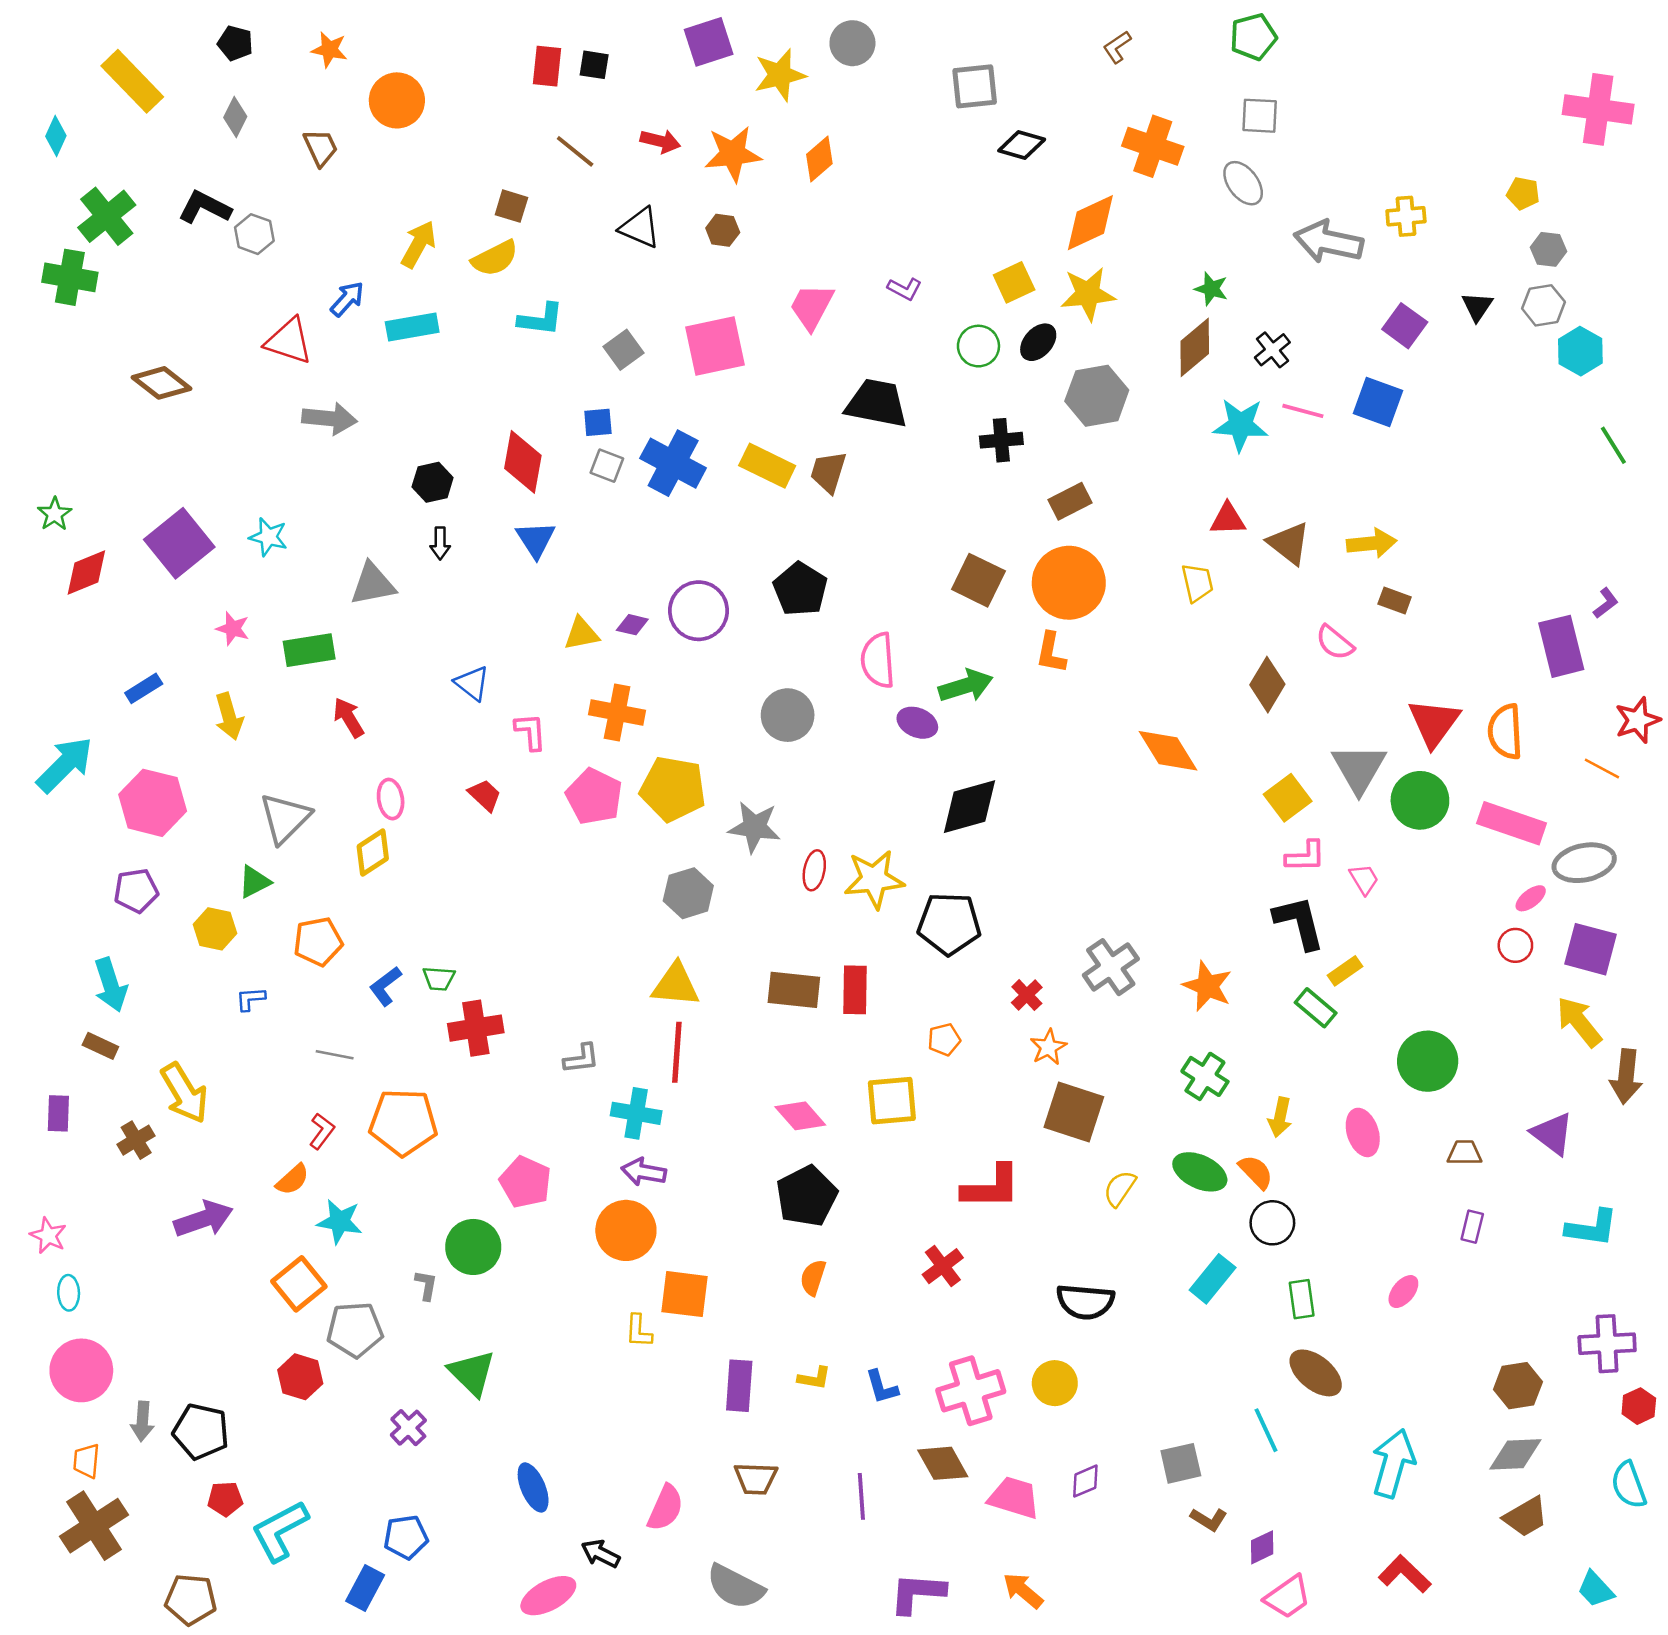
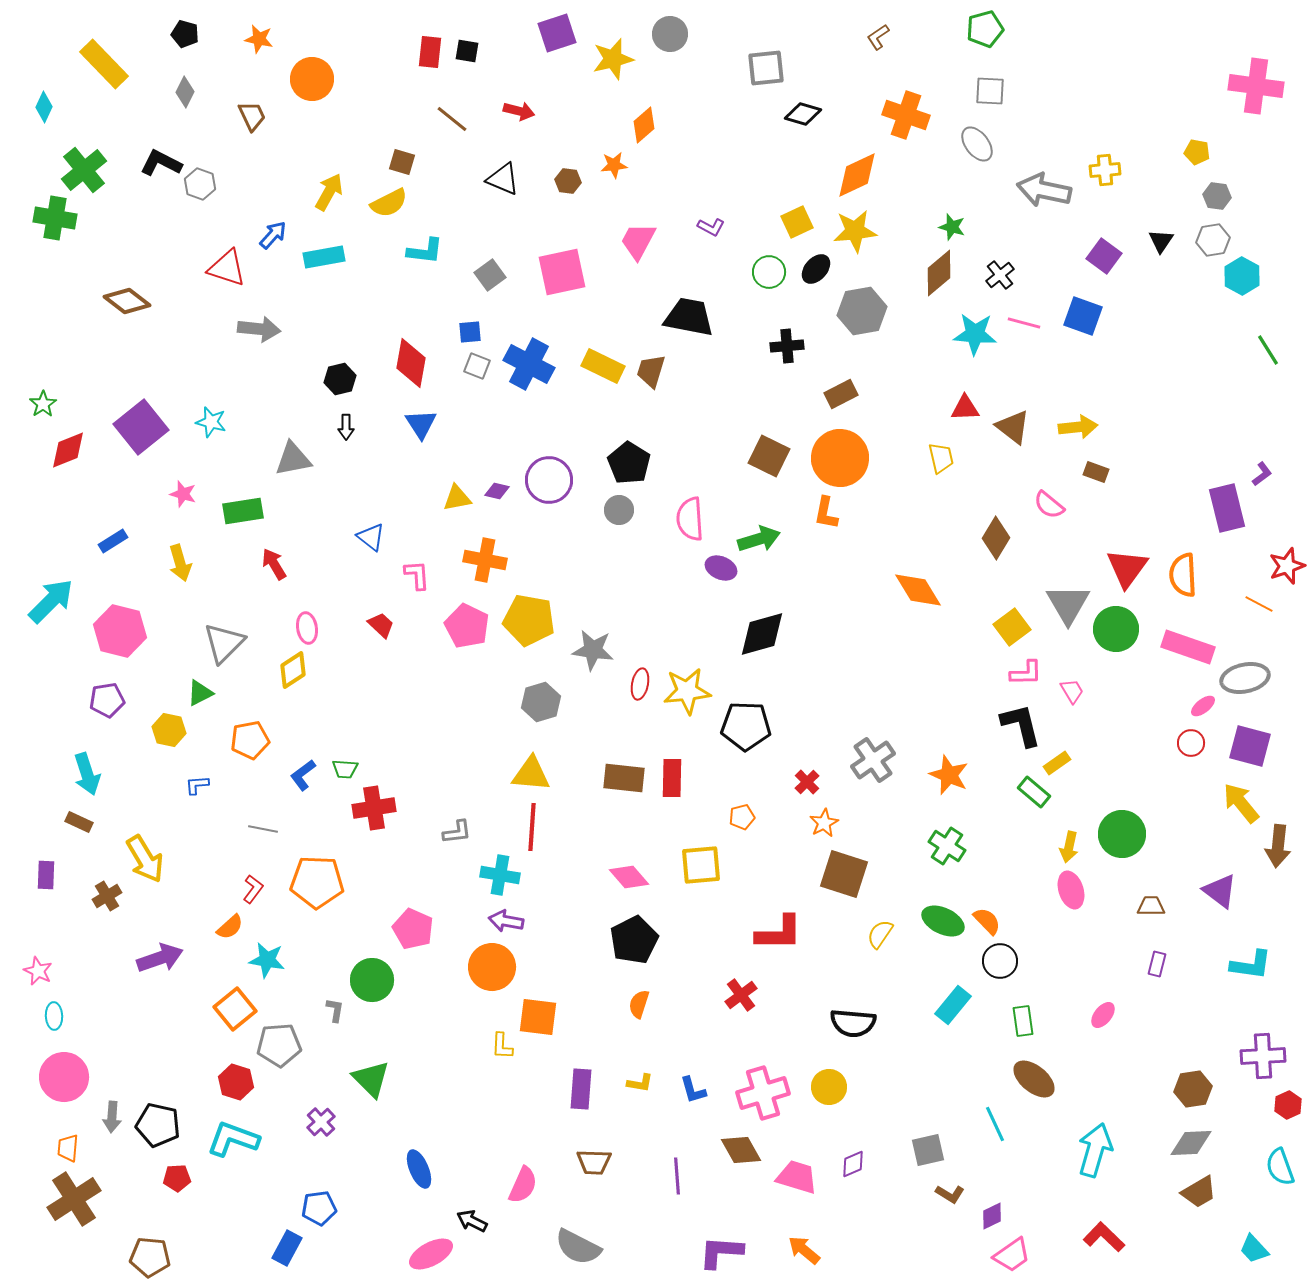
orange star: (733, 154) -> (614, 165), moved, size x0.6
gray circle: (788, 715) -> (619, 510), moved, size x0.7
yellow arrow: (1280, 1117) -> (1069, 847), moved
cyan L-shape: (280, 1531) -> (233, 1139), moved, turned 48

